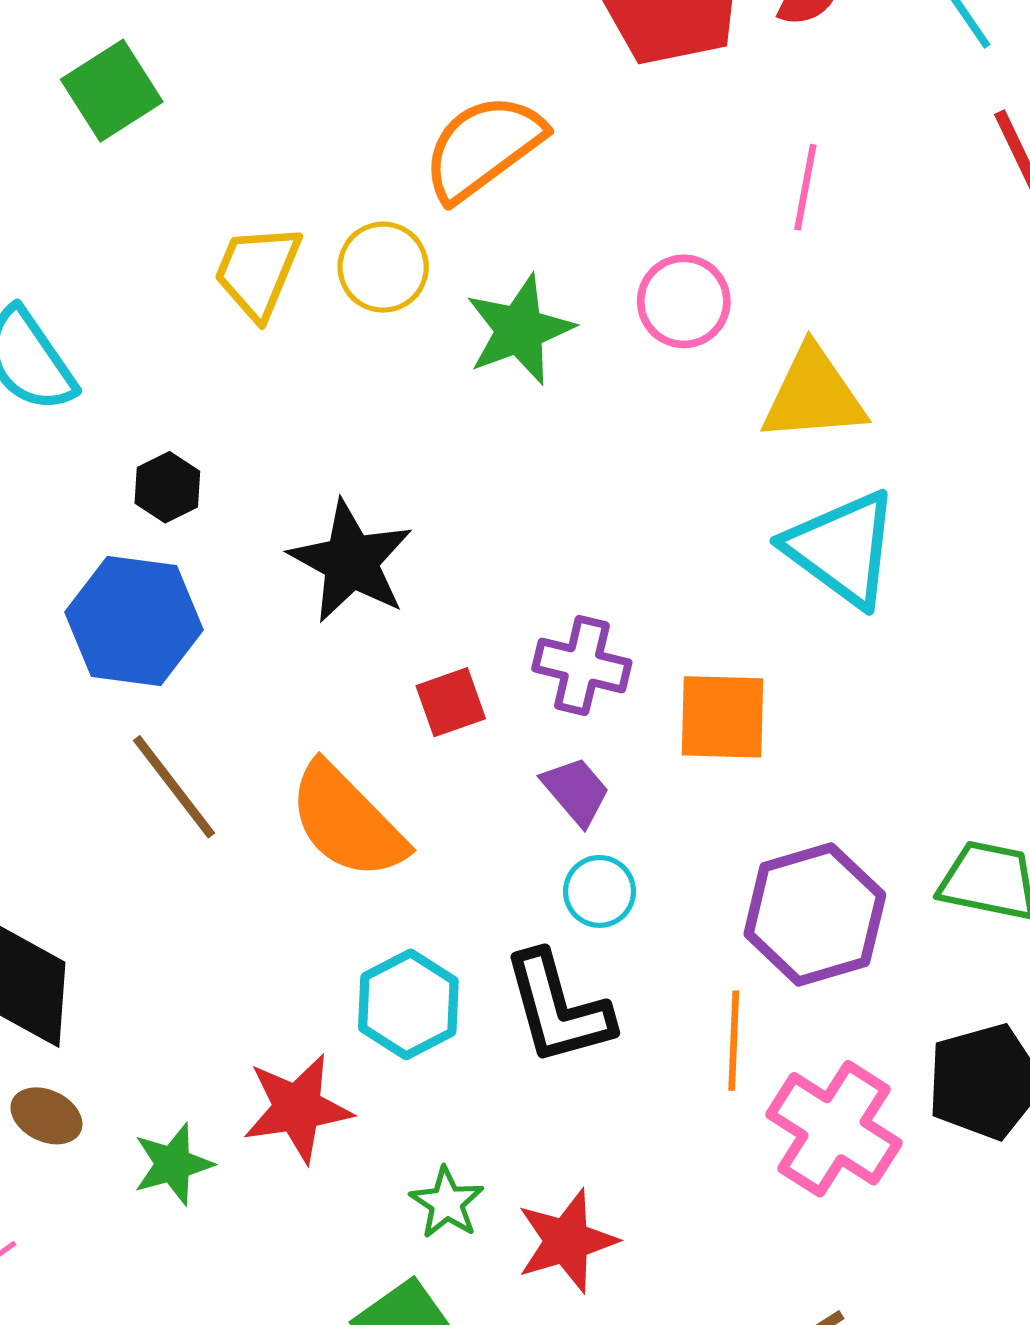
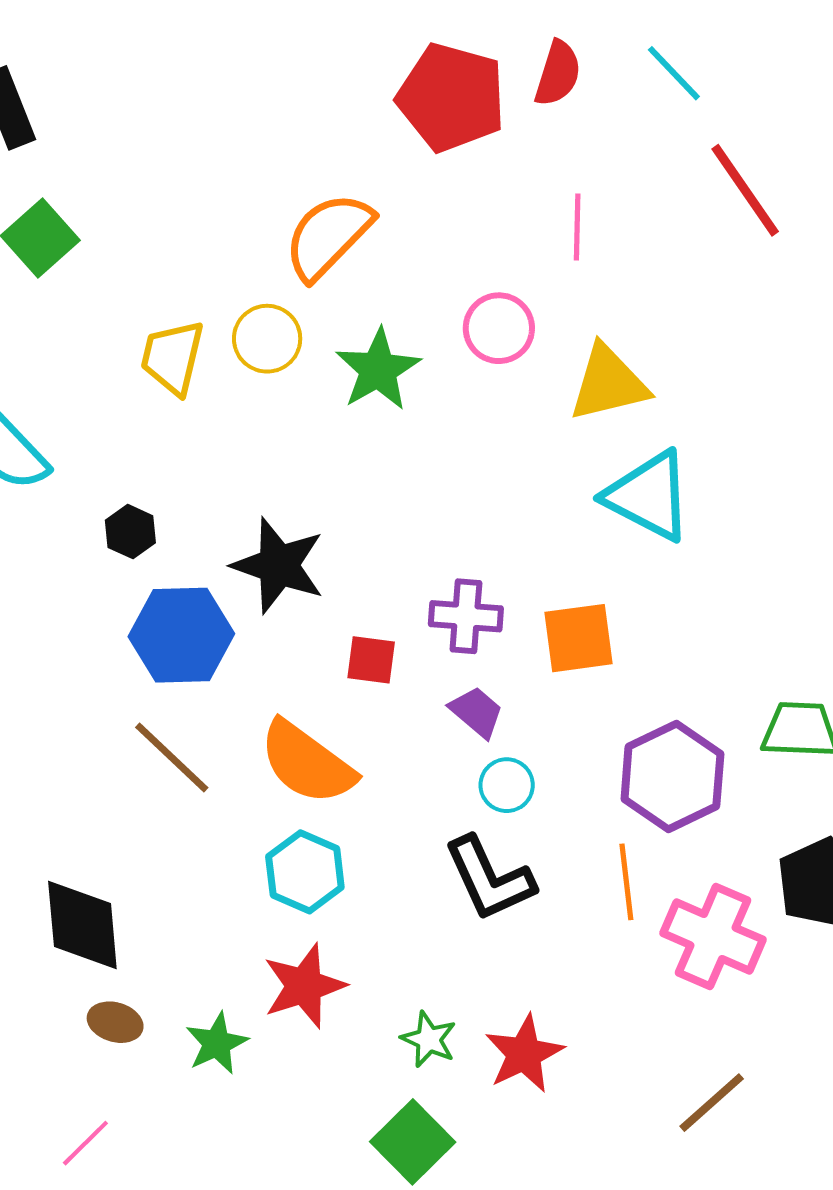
blue hexagon: (134, 621) -> (181, 635), moved
red square: (451, 702) -> (371, 660), turned 36
cyan hexagon: (408, 1004) -> (305, 872), moved

